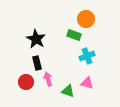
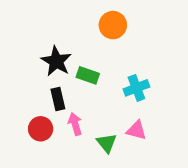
orange circle: (86, 19) -> (113, 25), moved
green rectangle: (74, 35) -> (88, 75), moved
green triangle: (68, 91) -> (107, 143), turned 32

